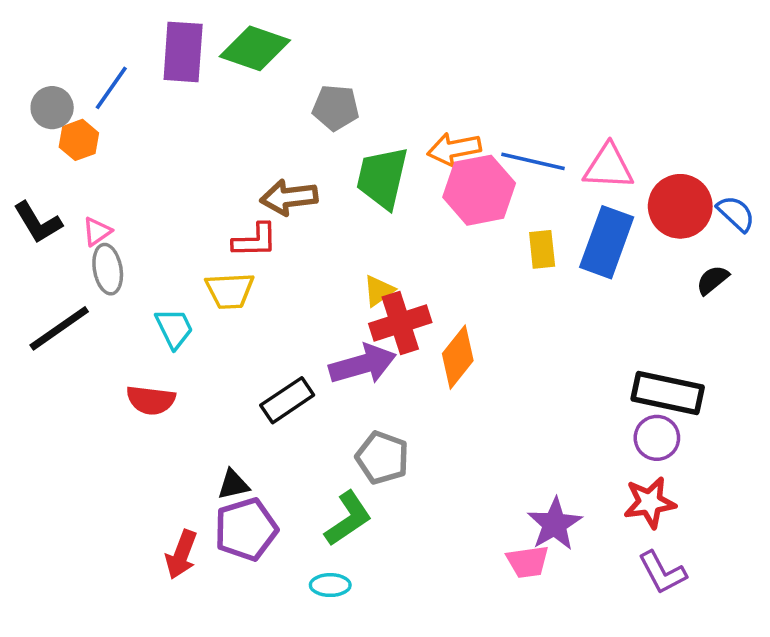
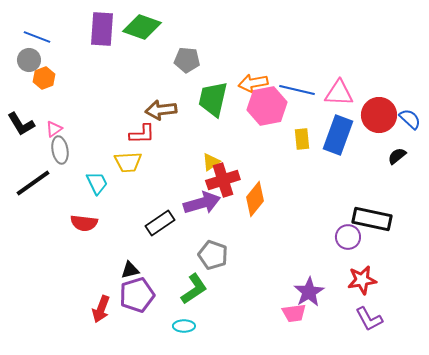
blue line: (111, 88) -> (37, 37), moved, turned 76
purple circle: (657, 438) -> (348, 237), moved

